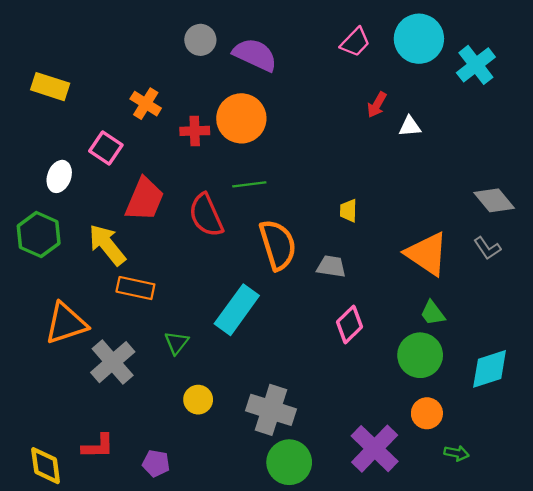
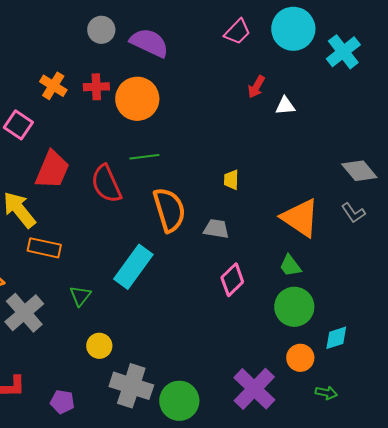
red cross: (195, 131) -> (96, 87), moved
green trapezoid: (433, 313) -> (290, 266), moved
cyan diamond: (490, 369) -> (336, 338), moved, size x0.7
gray cross: (271, 410) -> (131, 386), moved

